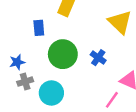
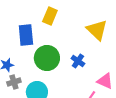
blue rectangle: (39, 28) -> (26, 35), size x1.5

